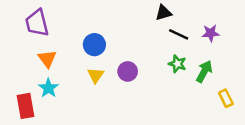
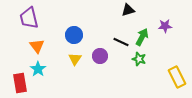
black line: (179, 34) -> (121, 42), moved
green star: (177, 64) -> (139, 59), moved
green arrow: (204, 71) -> (142, 37), moved
yellow rectangle: (226, 98) -> (177, 77), size x1.5

